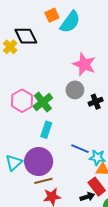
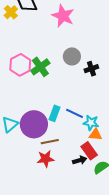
pink star: (84, 64) -> (63, 16), moved
cyan rectangle: (46, 130) -> (54, 113), moved
brown line: (43, 181) -> (50, 142), moved

